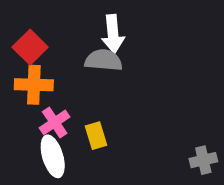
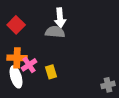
orange cross: (34, 85) -> (17, 58), moved
white ellipse: (53, 156) -> (16, 77), moved

